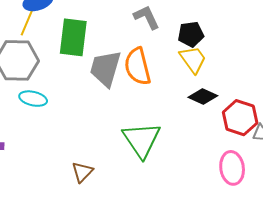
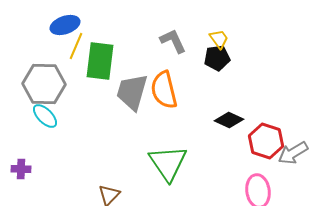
yellow line: (27, 22) -> (76, 46), moved
yellow trapezoid: (193, 59) -> (219, 39), moved, size x0.7
cyan ellipse: (33, 99) -> (45, 116), moved, turned 32

